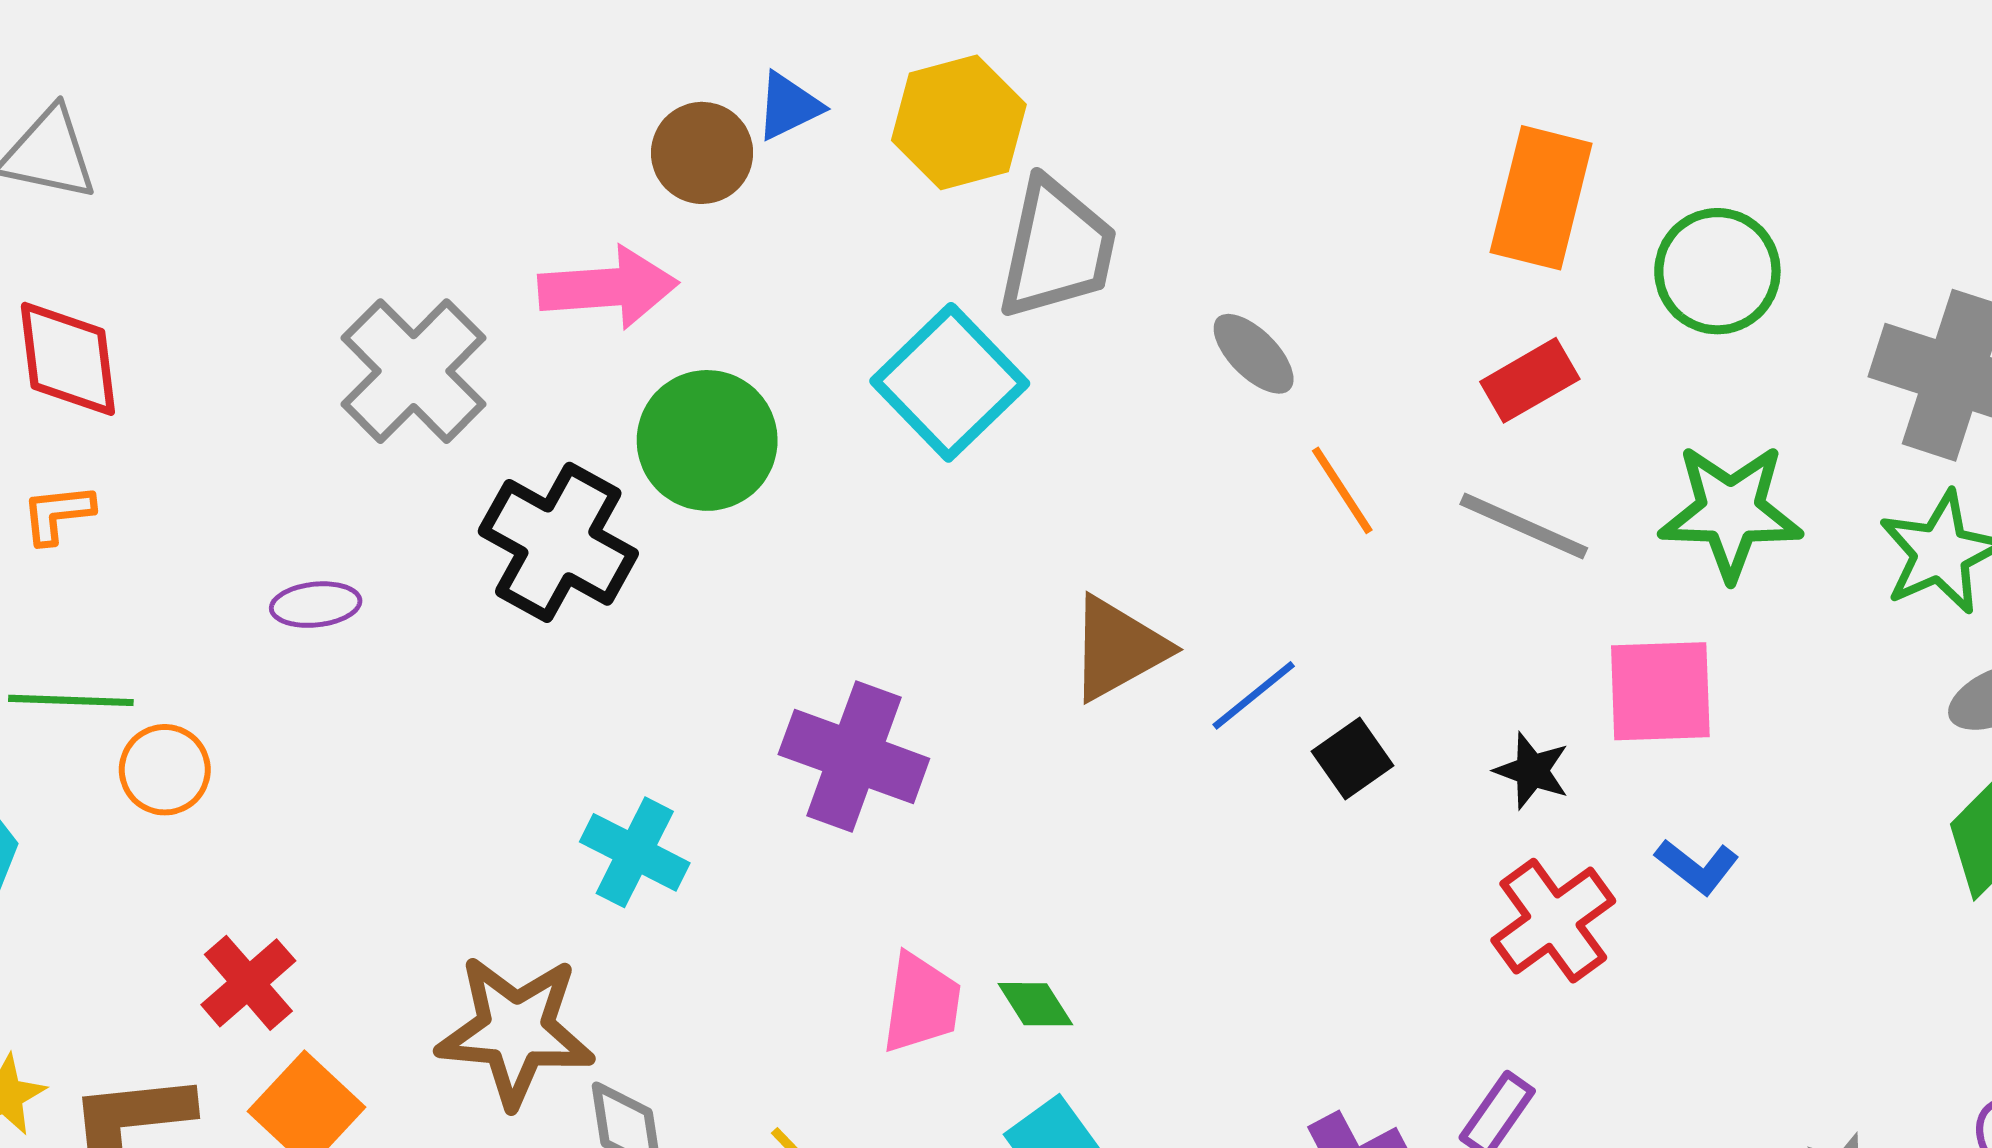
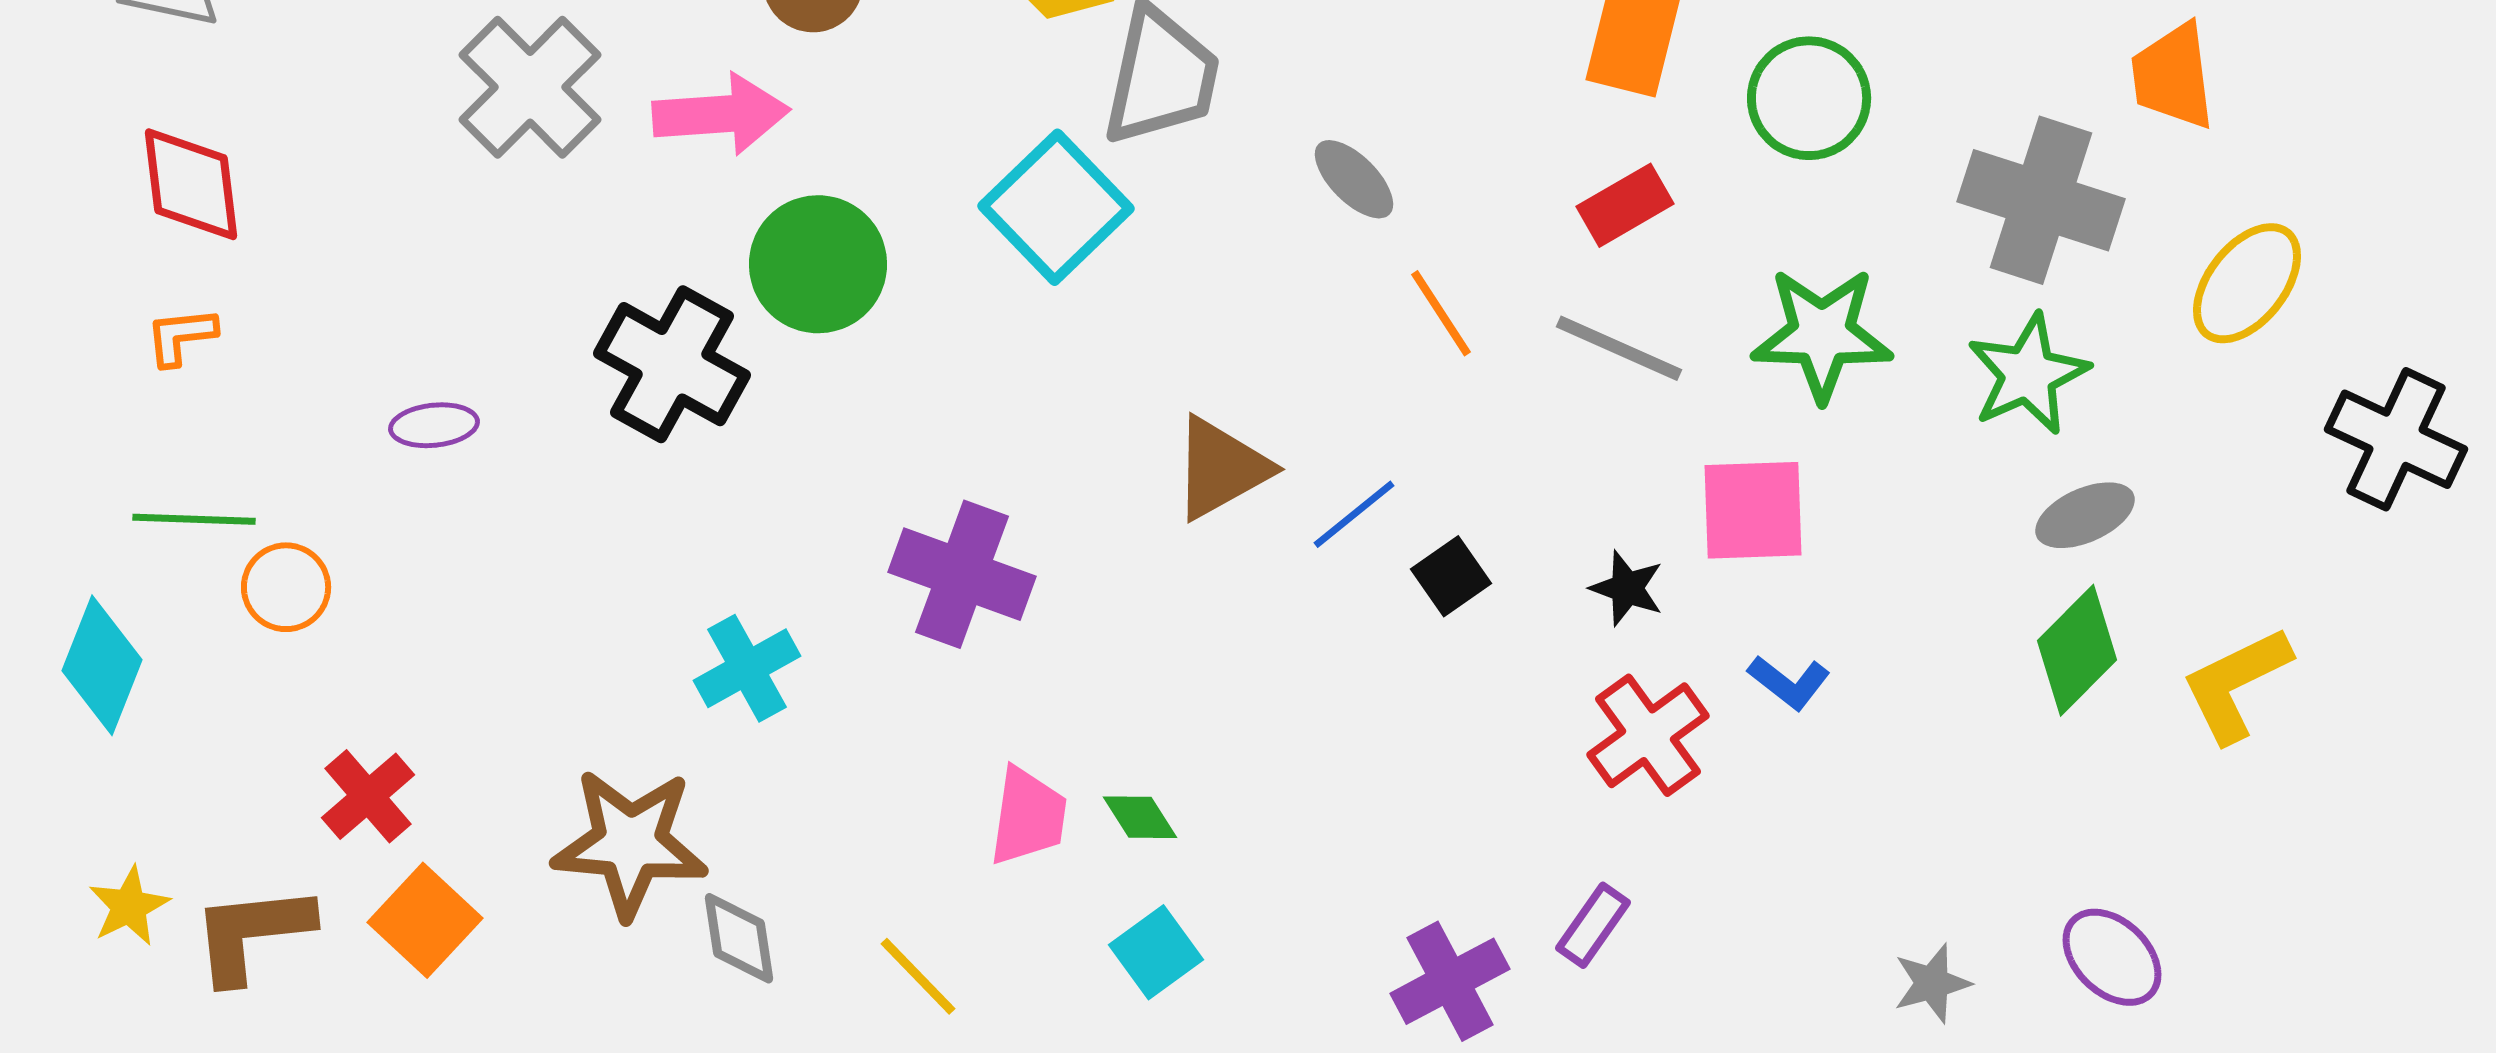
gray cross: (414, 371) -> (530, 87), moved
cyan cross: (635, 852) -> (747, 668), turned 34

